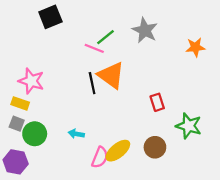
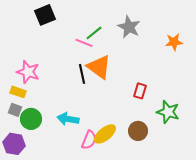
red rectangle: (157, 102) -> (140, 91), turned 35
cyan arrow: (76, 134) -> (68, 119), size x1.5

